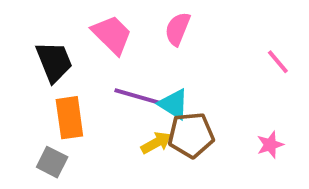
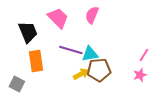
pink line: (278, 62) -> (144, 55), moved, turned 72
cyan triangle: (174, 104) -> (90, 54), turned -42
gray square: (52, 162) -> (17, 84), moved

